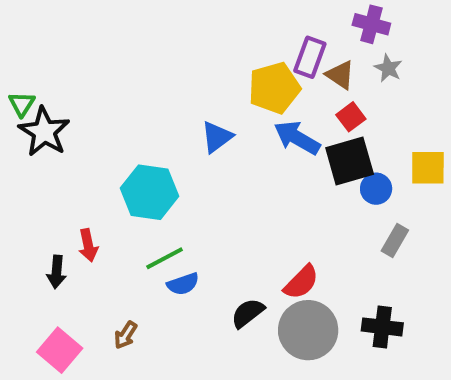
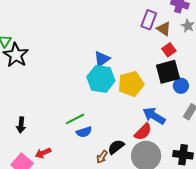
yellow pentagon: (274, 88) -> (131, 84), moved
blue arrow: (297, 138) -> (154, 116), moved
cyan hexagon: (149, 192) -> (101, 79), moved
red arrow: (88, 245) -> (43, 153), moved, turned 77
brown arrow: (126, 335) -> (102, 157), moved

